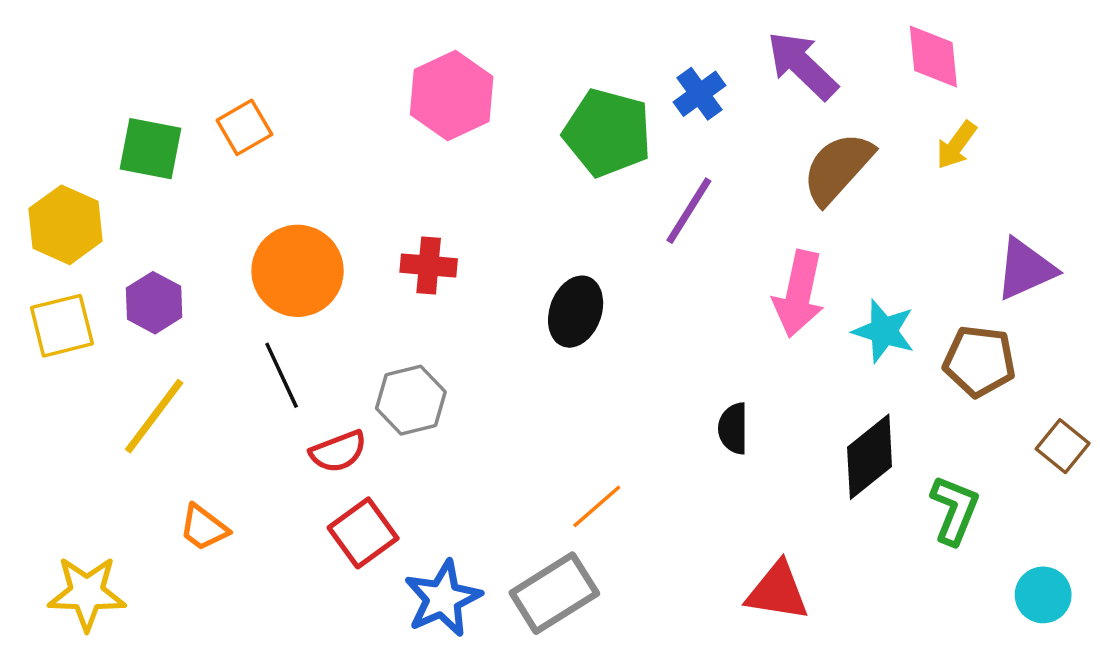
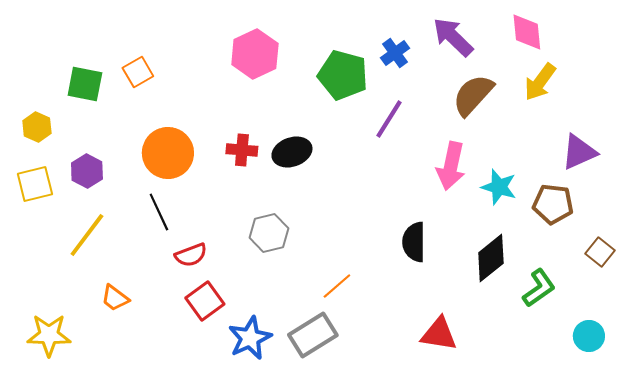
yellow arrow: (956, 145) -> (540, 82), size x1.4
yellow hexagon: (66, 225) -> (37, 127), size x0.7
black ellipse: (576, 312) -> (292, 152), moved, turned 51
gray hexagon: (411, 400) -> (269, 233), moved
black semicircle: (733, 428) -> (414, 242), size x1.4
green L-shape: (955, 510) -> (539, 288), turned 33

